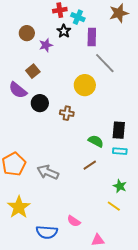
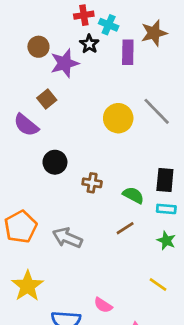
brown star: (119, 13) -> (154, 33), moved
purple star: (46, 45) -> (65, 63), size x1.5
gray line: (105, 63) -> (157, 111), moved
black circle: (40, 103) -> (55, 162), moved
brown cross: (67, 113) -> (92, 183), moved
green star: (120, 186) -> (166, 241), moved

